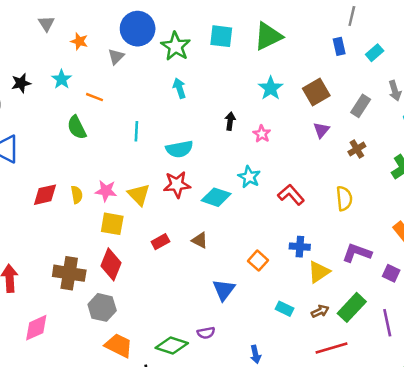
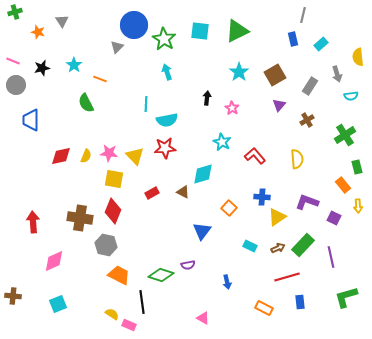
orange star: (79, 41) -> (38, 32), moved
cyan line: (136, 131) -> (146, 104), moved
yellow semicircle: (77, 195) -> (86, 156), turned 32
cyan diamond: (216, 197) -> (203, 174), moved, turned -35

